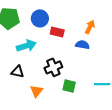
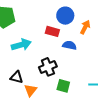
blue circle: (40, 18) -> (65, 16), moved
blue semicircle: (82, 45) -> (69, 45), moved
black triangle: (18, 72) -> (17, 77), moved

